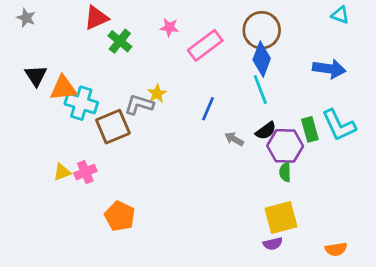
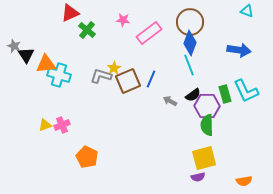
gray star: (26, 18) -> (14, 46), moved
brown square: (113, 127) -> (128, 81), moved
green semicircle: (285, 172) -> (207, 125), size x1.5

